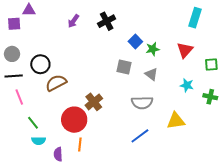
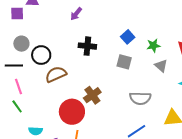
black cross: (107, 21) -> (87, 46), moved, turned 30
blue square: (135, 41) -> (128, 37), moved
gray circle: (12, 54) -> (21, 44), moved
gray triangle: (151, 74) -> (161, 66), moved
green line: (33, 123) -> (17, 106), moved

